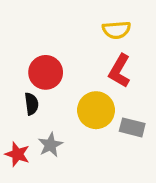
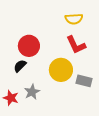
red L-shape: (120, 71) -> (76, 45), turned -55
black semicircle: (31, 104) -> (20, 66), turned -128

